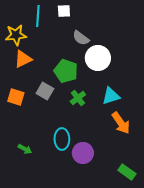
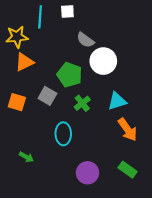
cyan ellipse: (62, 139) -> (63, 134), moved
purple circle: (83, 153) -> (88, 173), moved
green rectangle: (127, 172) -> (128, 170), moved

